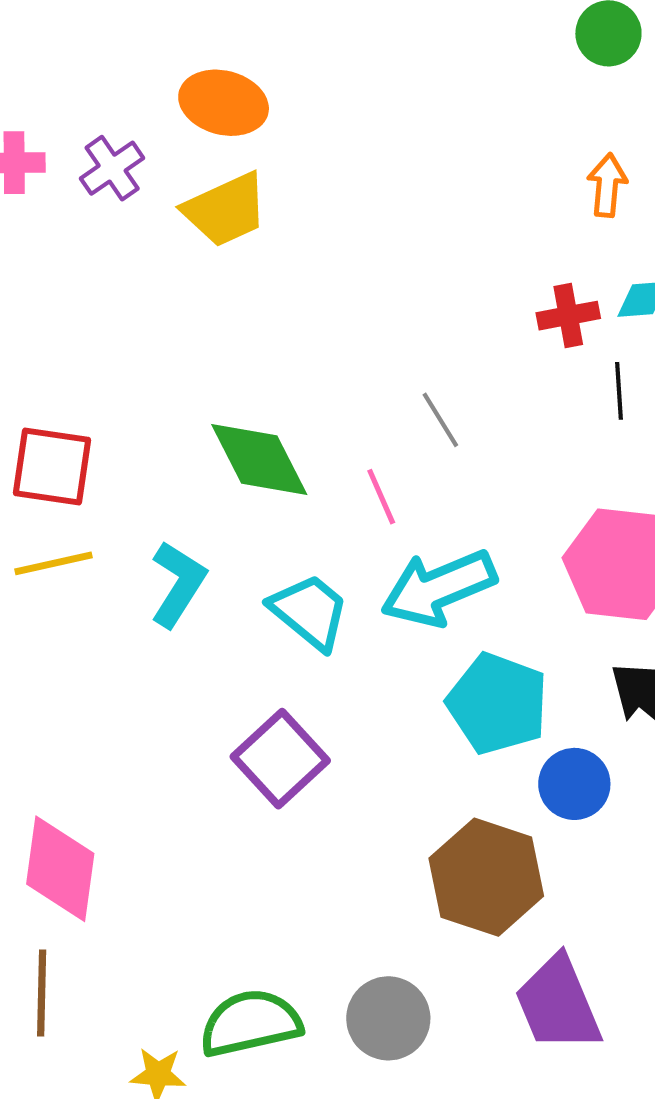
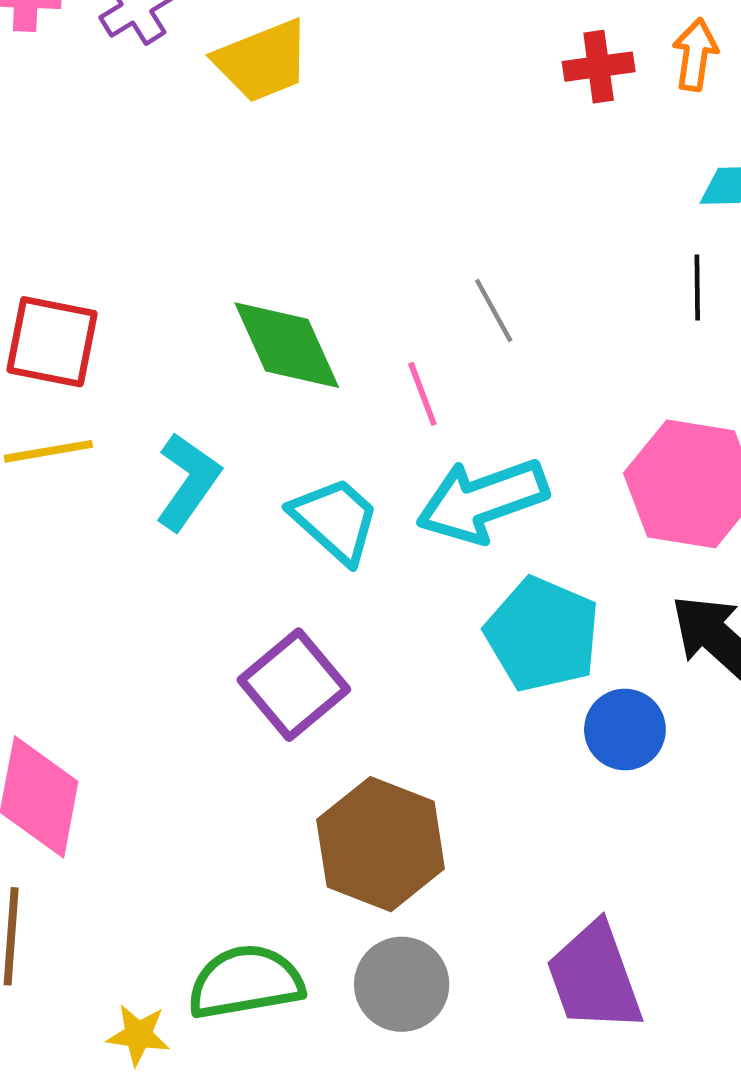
red cross: (568, 316) -> (599, 67), moved
brown hexagon: (486, 877) -> (381, 844), moved

